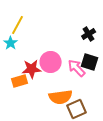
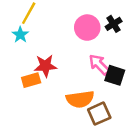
pink circle: (51, 62) -> (87, 28), moved
black square: (90, 62) -> (115, 75), moved

